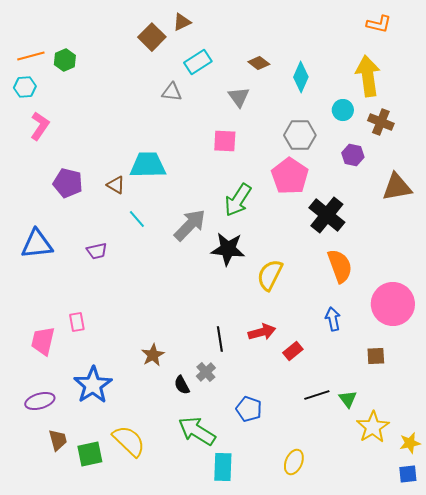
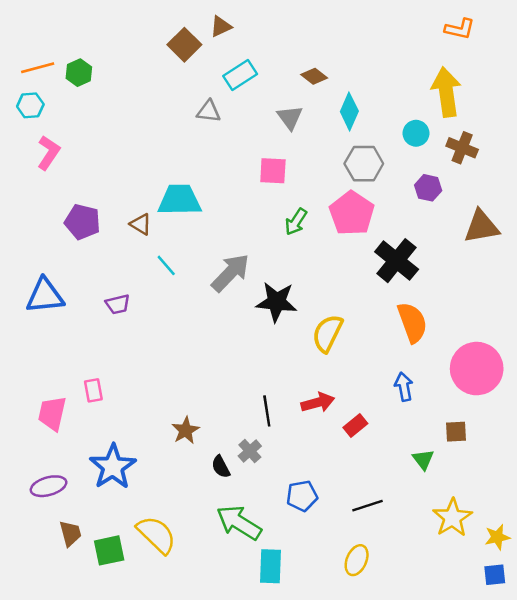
cyan diamond: (301, 77) -> (349, 111), moved
green arrow: (238, 200) -> (296, 222), moved, size x0.7
black line: (317, 395) -> (367, 506), moved
green triangle: (348, 399) -> (423, 459), moved
blue pentagon: (249, 409) -> (302, 496), turned -30

